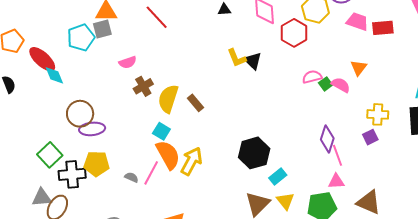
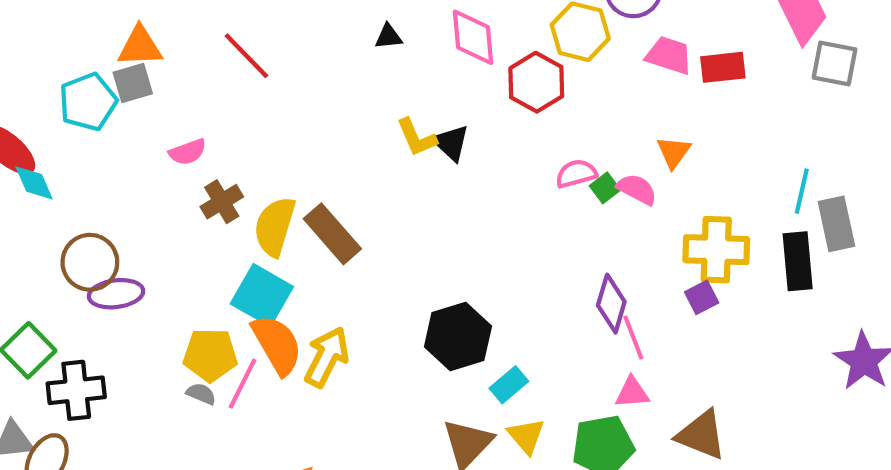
brown rectangle: (196, 103) -> (332, 234), size x1.6
yellow cross: (378, 114) -> (716, 250), size x1.4
cyan square: (161, 131) -> (262, 295), size x1.6
yellow pentagon: (96, 164) -> (210, 355), moved

